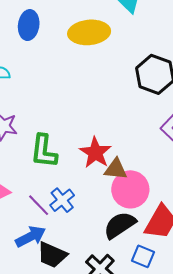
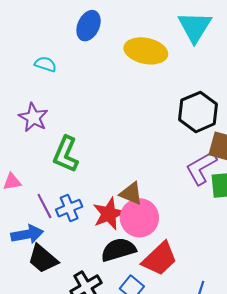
red star: (95, 153) -> (109, 214), moved

